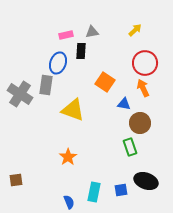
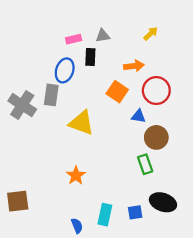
red circle: (145, 63) -> (156, 91), moved
orange arrow: (143, 88) -> (134, 66), moved, turned 108
brown square: (16, 180) -> (18, 201), size x1.5

